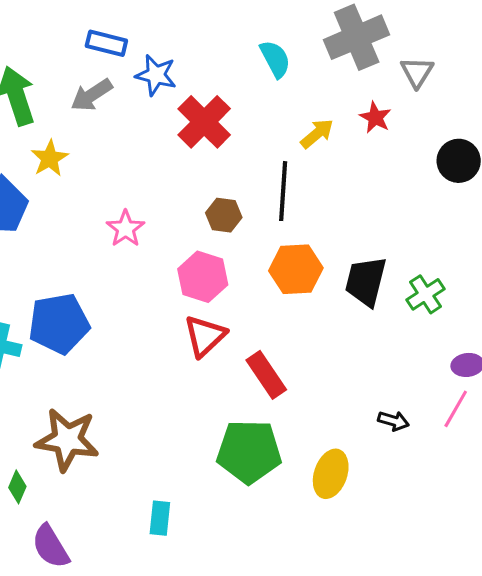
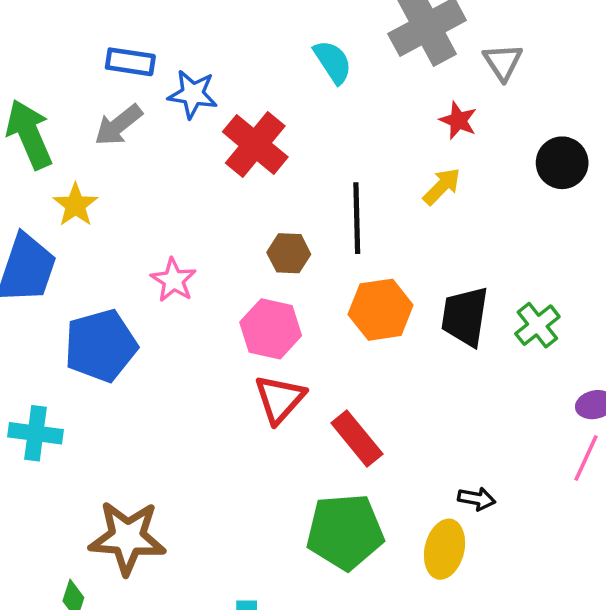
yellow arrow: (317, 134) -> (442, 186), moved
blue pentagon: (59, 324) -> (101, 346), moved
black arrow: (394, 421) -> (477, 499), moved

